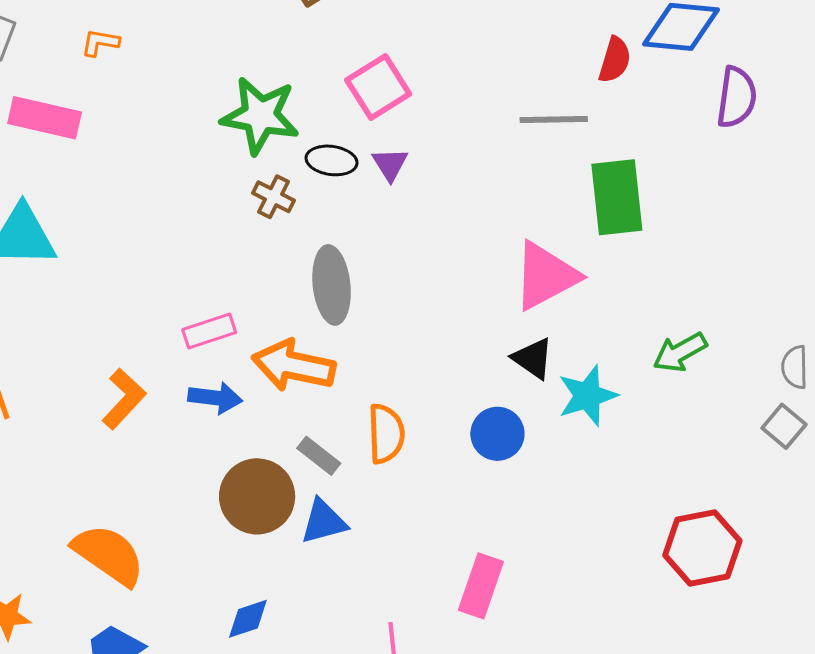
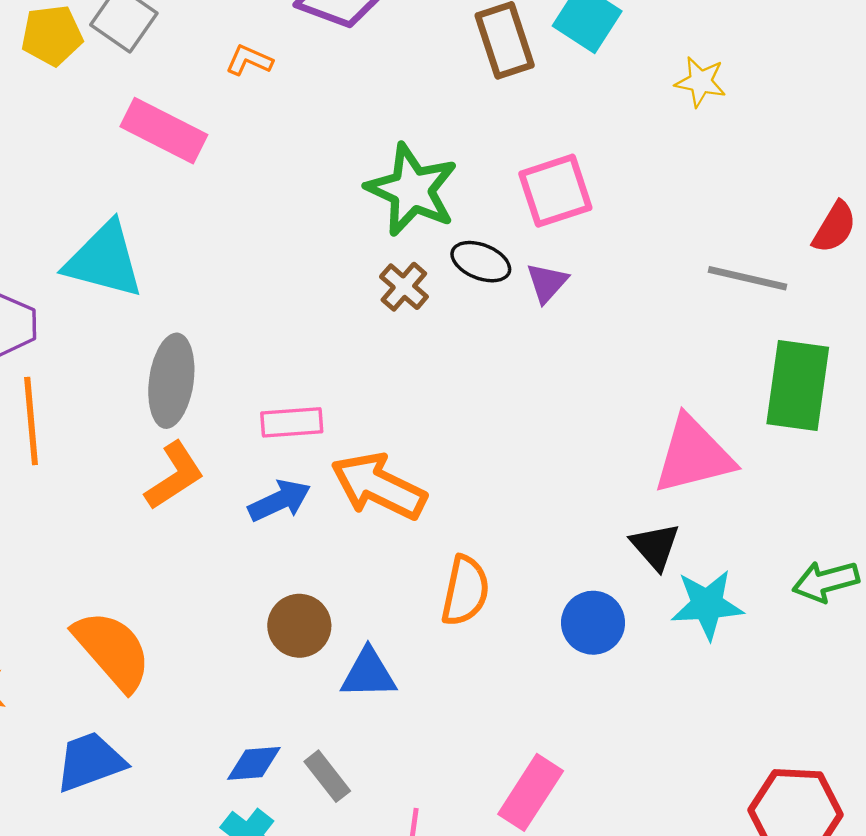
gray ellipse: (332, 285) -> (171, 381), moved
blue arrow: (215, 398) -> (279, 501), turned -46
gray rectangle: (319, 456) -> (327, 776), moved
brown circle: (257, 496) -> (299, 626), size x0.7

